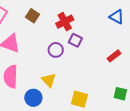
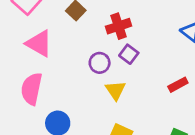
yellow triangle: (49, 80) -> (115, 90), moved

